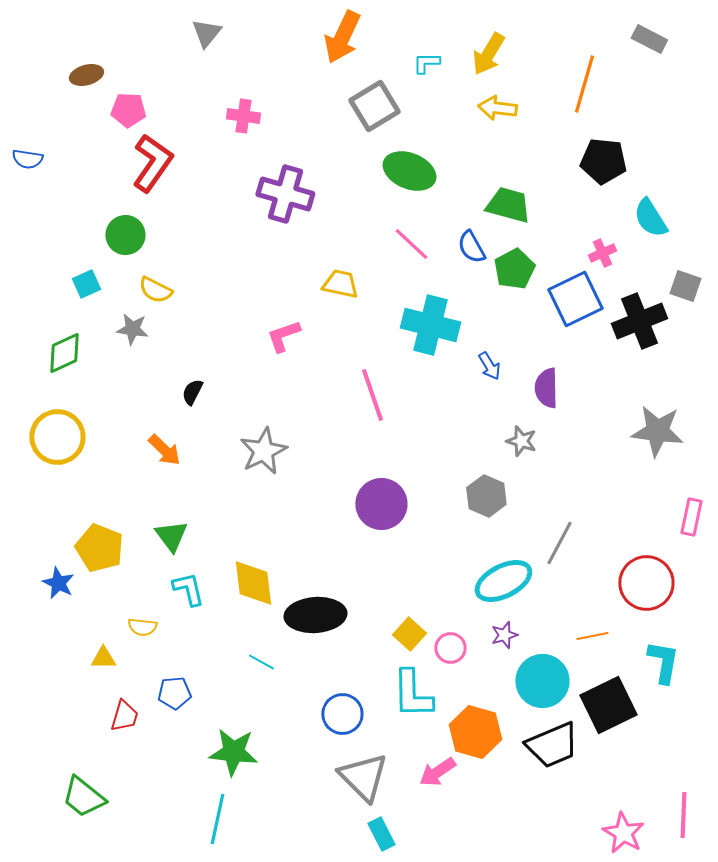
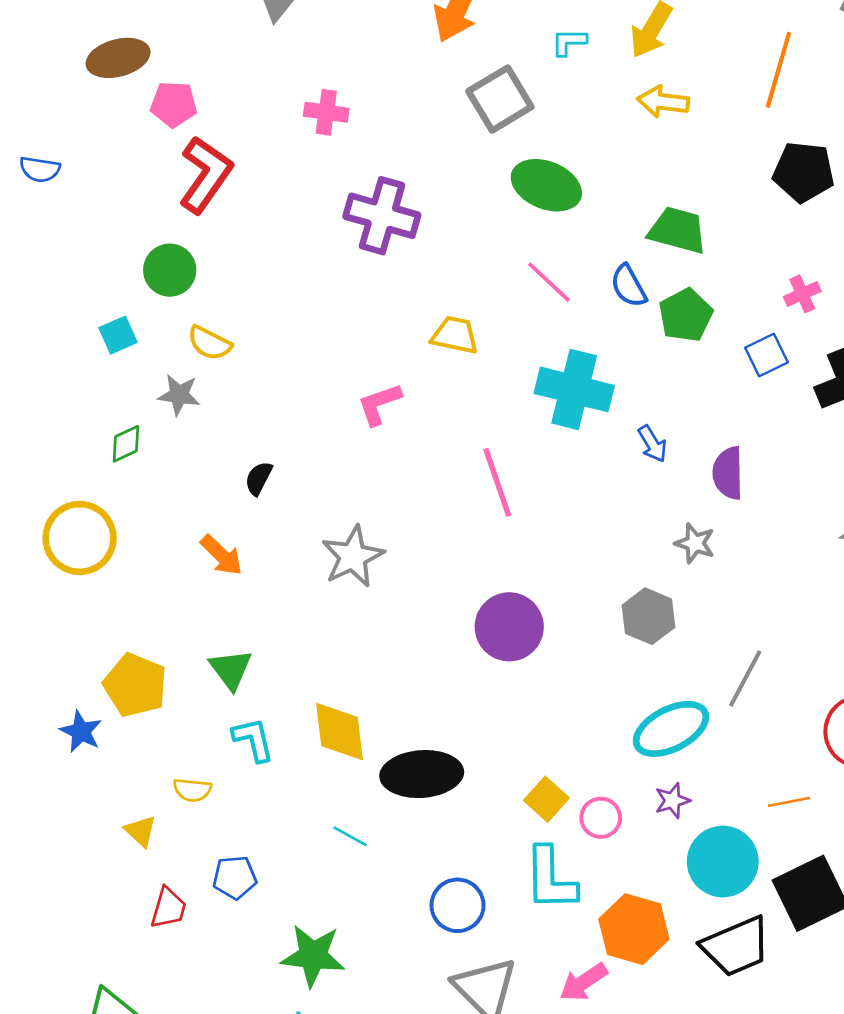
brown ellipse: (86, 75) -> (118, 58), size x1.4
blue square: (575, 299) -> (766, 355), size x0.6
green diamond: (64, 353) -> (126, 444), moved, size x0.7
yellow triangle: (103, 658) -> (141, 831), turned 44

